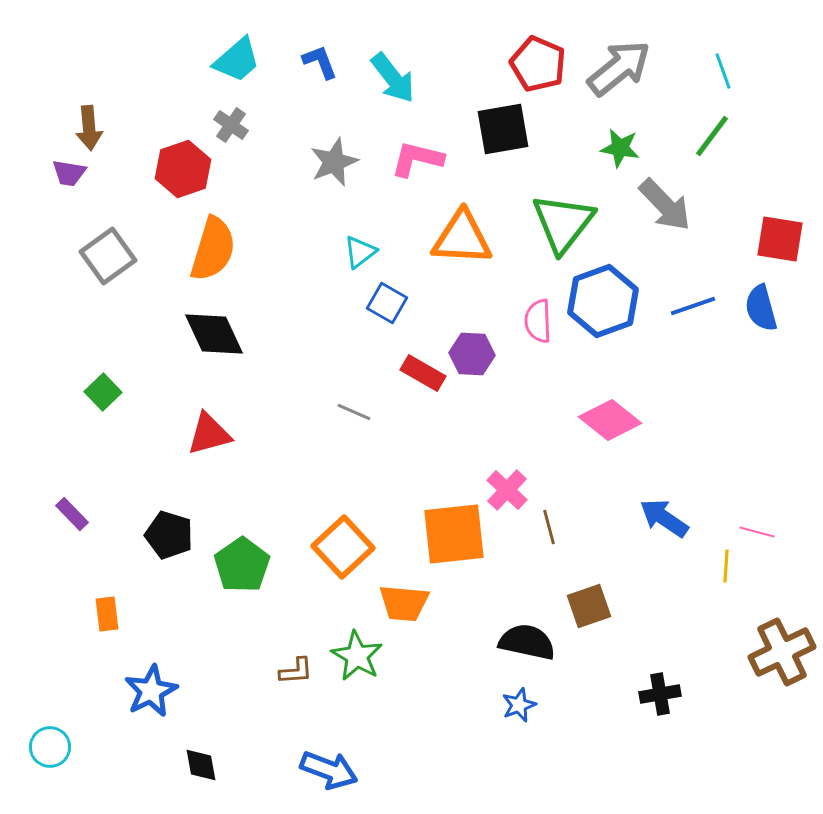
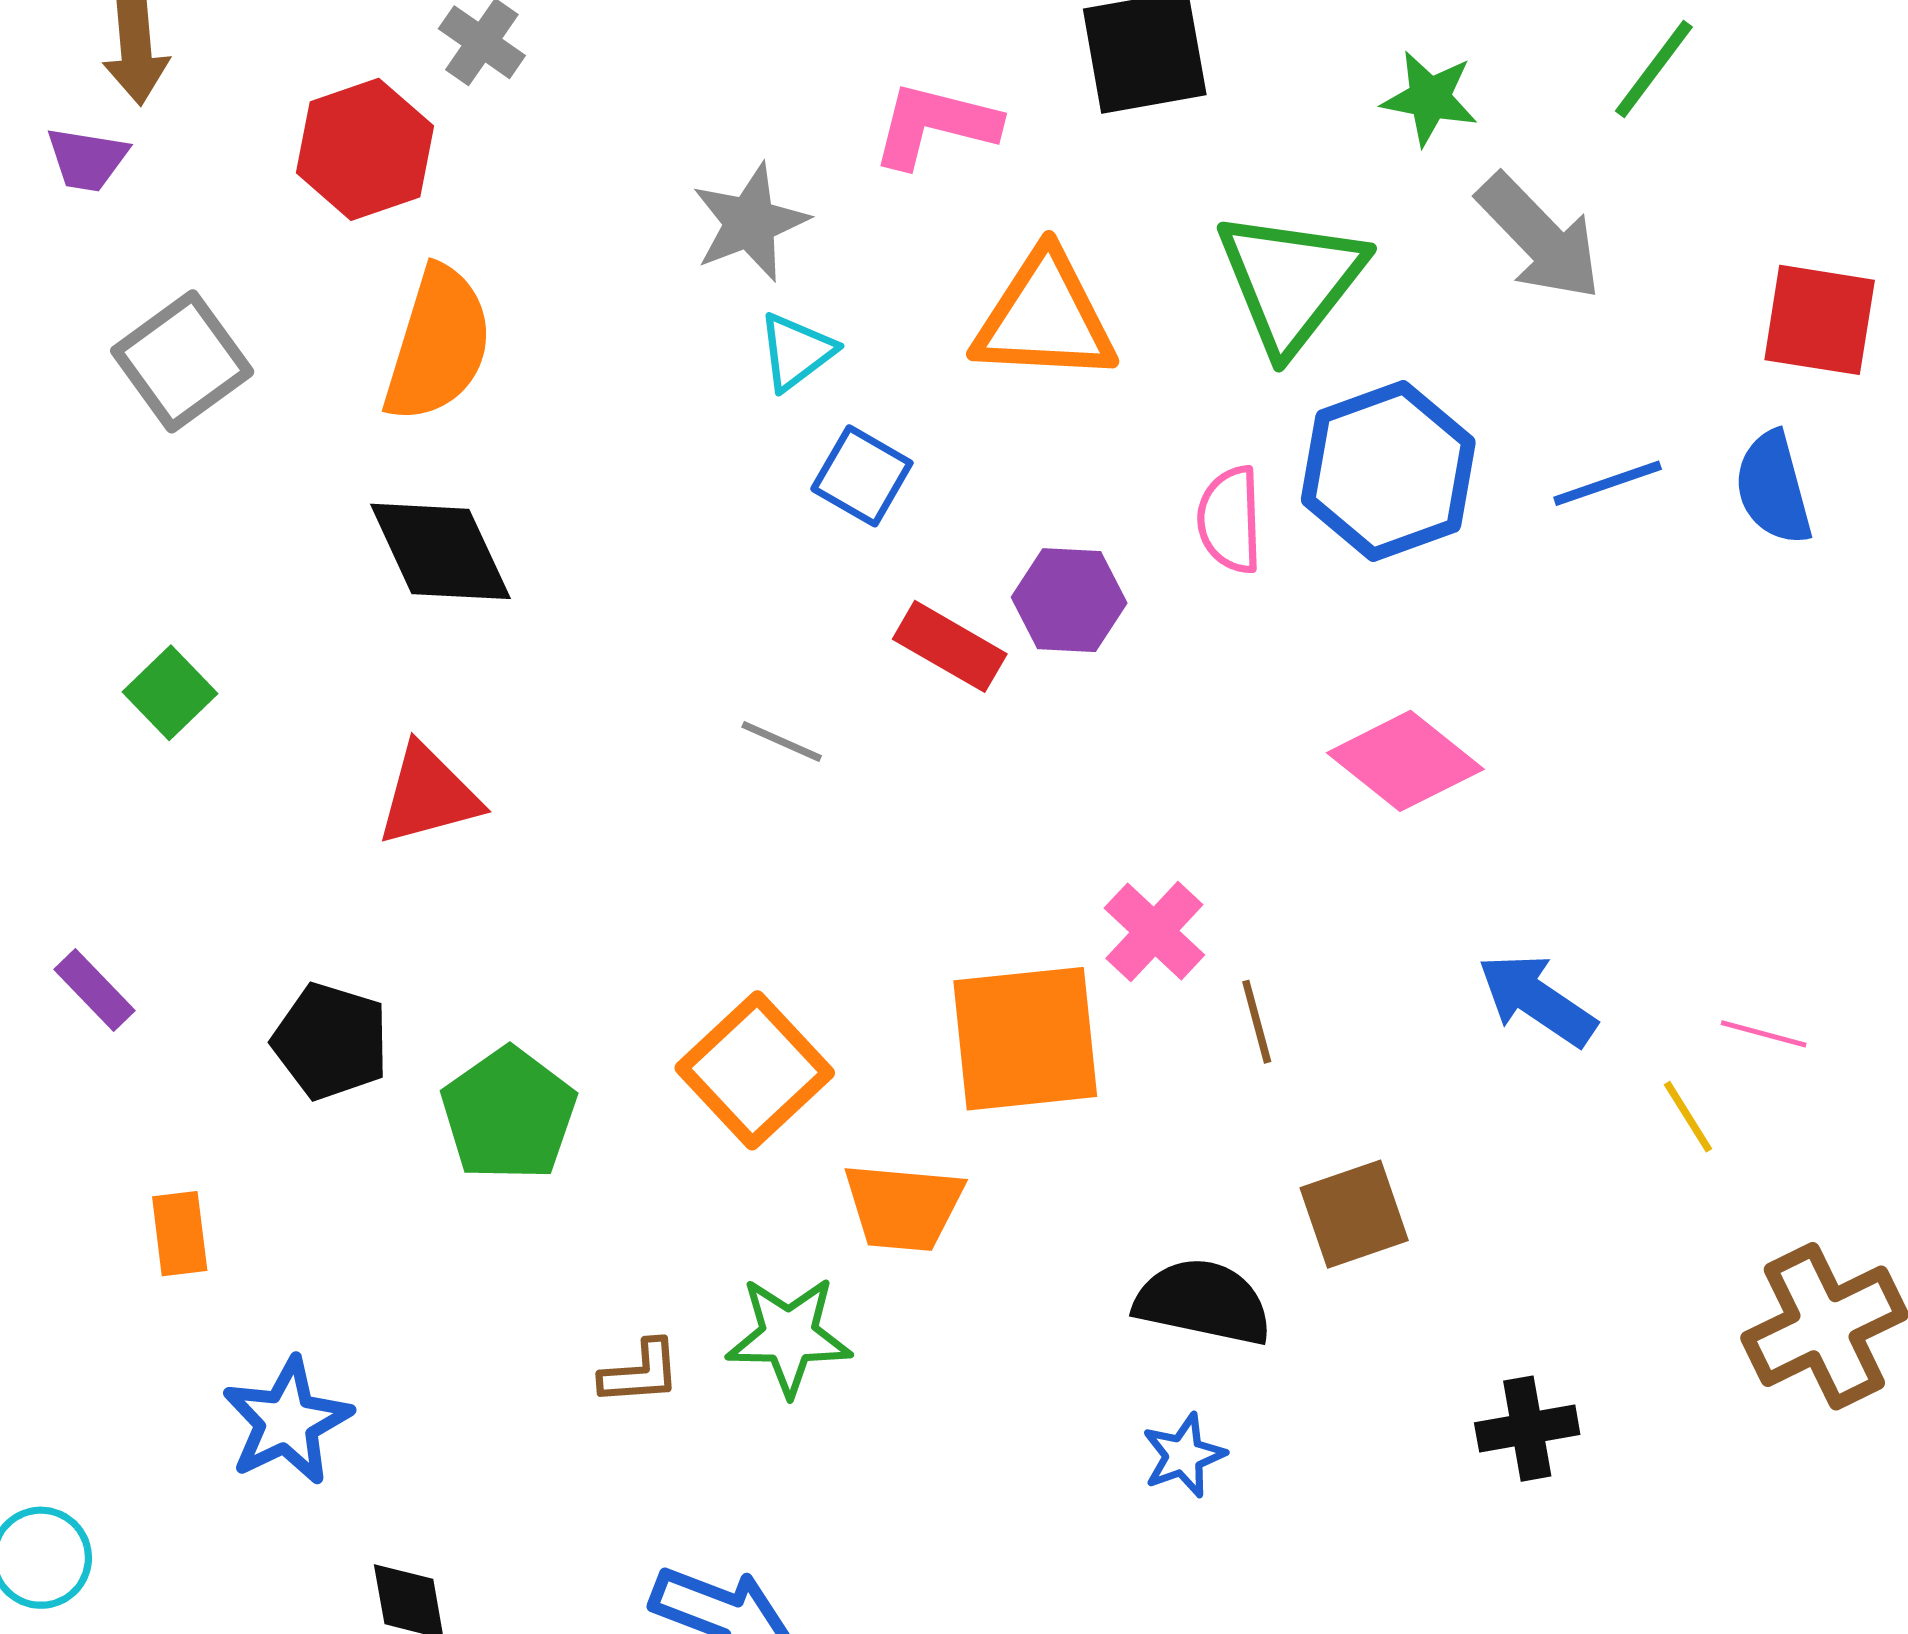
gray star: (334, 162) -> (750, 222), moved
yellow line: (726, 566) -> (1688, 1117), turned -36
green star: (357, 656) -> (789, 1336), turned -30

